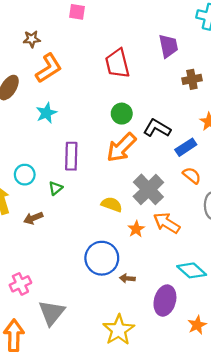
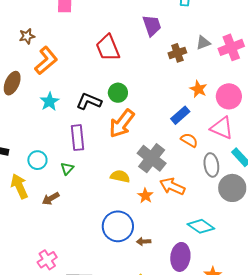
black L-shape: (157, 128) -> (89, 101), moved

